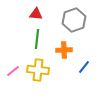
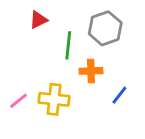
red triangle: (36, 14) -> (38, 20), moved, turned -32
green line: (37, 39) -> (68, 45), moved

